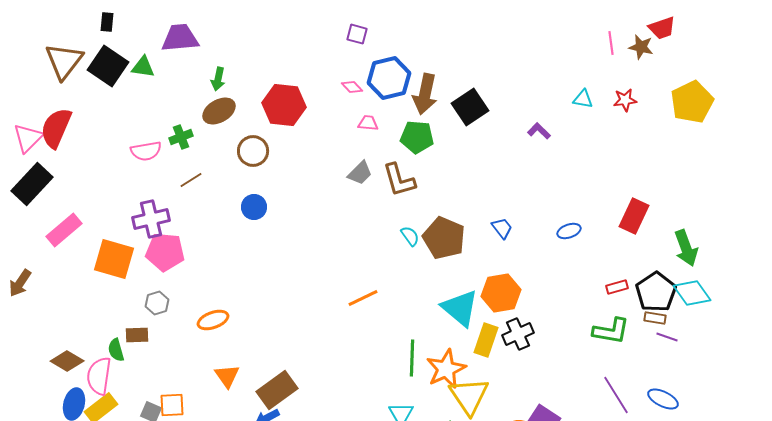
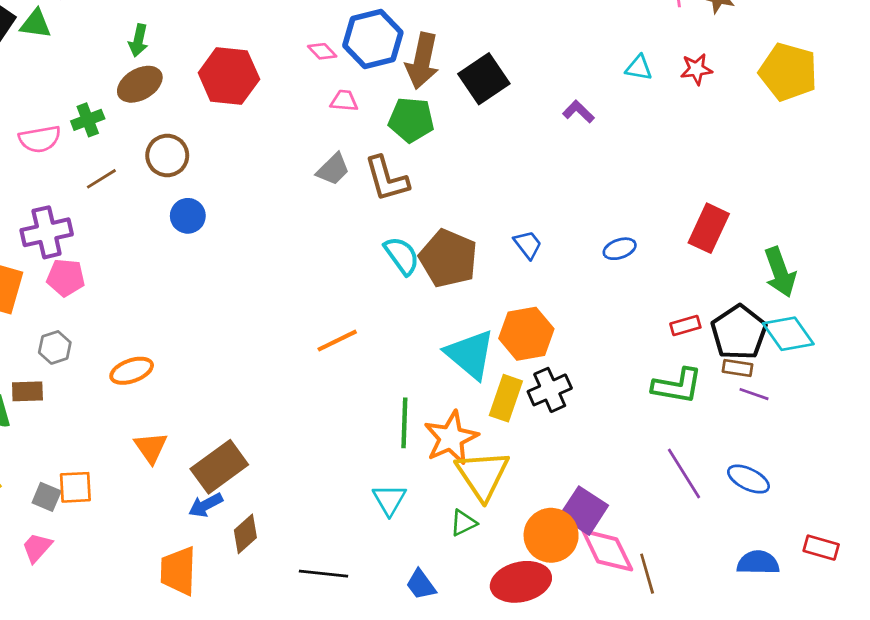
yellow pentagon: (692, 102) -> (788, 72), turned -30
brown circle: (253, 151) -> (167, 156), moved
cyan semicircle: (410, 236) -> (402, 256), size x1.4
pink pentagon: (165, 252) -> (66, 278), size x0.7

